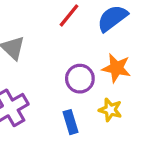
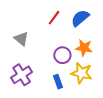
yellow star: (110, 110) -> (82, 73), size x1.5

